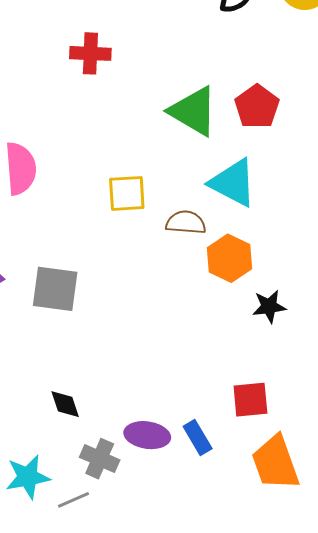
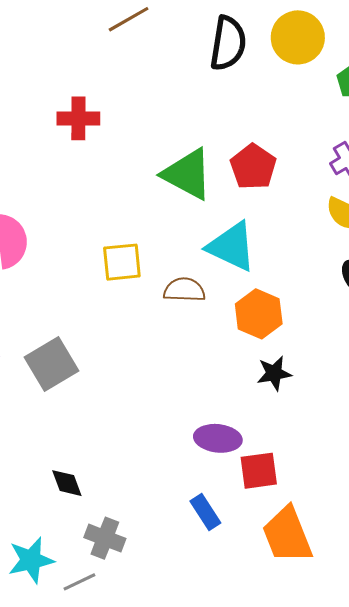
orange hexagon: (230, 258) -> (259, 314), moved
gray square: (55, 289) -> (52, 364), turned -36
purple ellipse: (147, 435) -> (218, 438), moved

